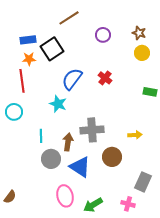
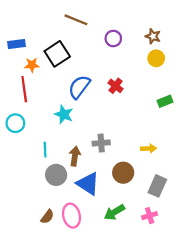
brown line: (69, 18) -> (76, 20), turned 55
blue rectangle: (28, 40) -> (16, 44), moved
green rectangle: (150, 92) -> (165, 101), turned -32
gray cross: (92, 130) -> (101, 143), size x0.7
gray rectangle: (143, 182) -> (157, 186), moved
brown semicircle: (10, 197) -> (47, 217), moved
pink cross: (128, 204) -> (150, 216), moved, turned -32
green arrow: (93, 205) -> (114, 212), moved

